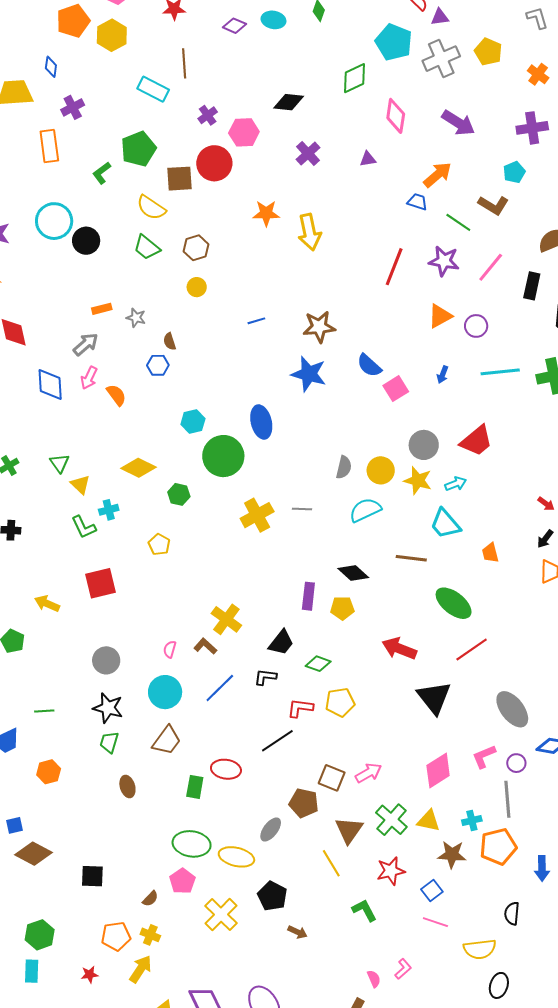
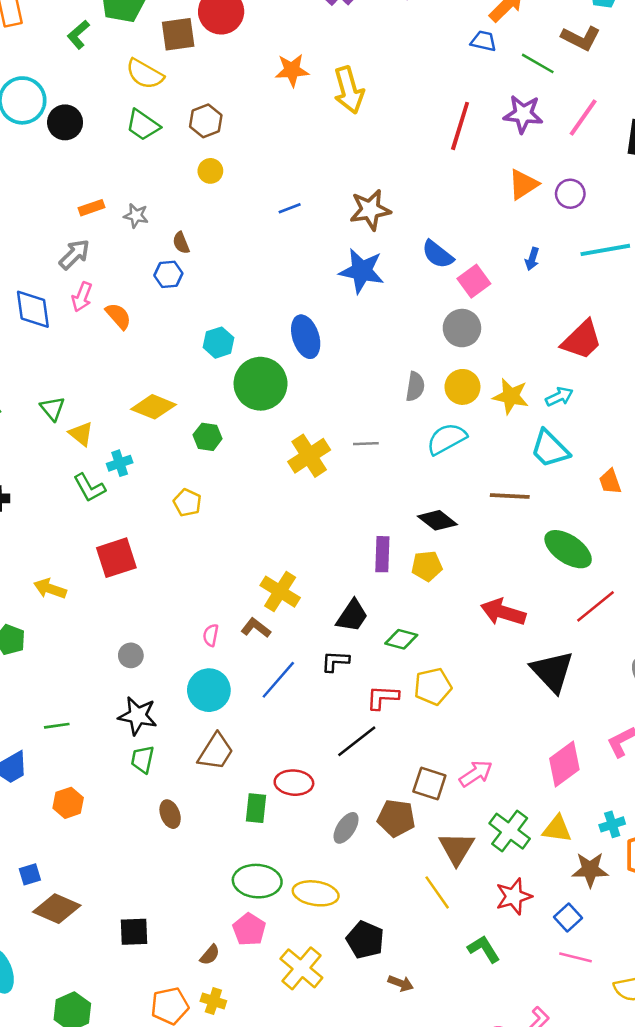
gray circle: (424, 445) -> (462, 328), moved
gray circle: (106, 660) -> (131, 655), size x0.7
gray ellipse: (271, 829) -> (346, 828), moved

